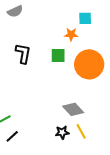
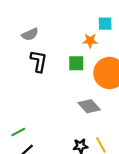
gray semicircle: (15, 11) -> (30, 34), moved
gray diamond: (73, 109) -> (89, 106), moved

